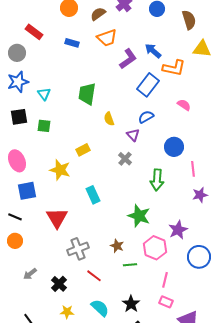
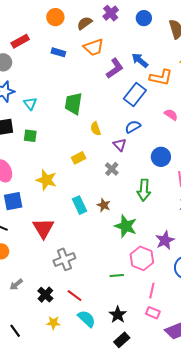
red rectangle: (34, 32) -> (20, 41), turned -66
yellow rectangle: (83, 150) -> (79, 158), moved
brown star: (117, 246) -> (104, 205), moved
red line: (94, 276) -> (74, 296), moved

